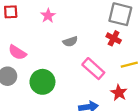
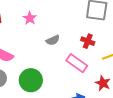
red cross: (114, 38) -> (88, 41), moved

